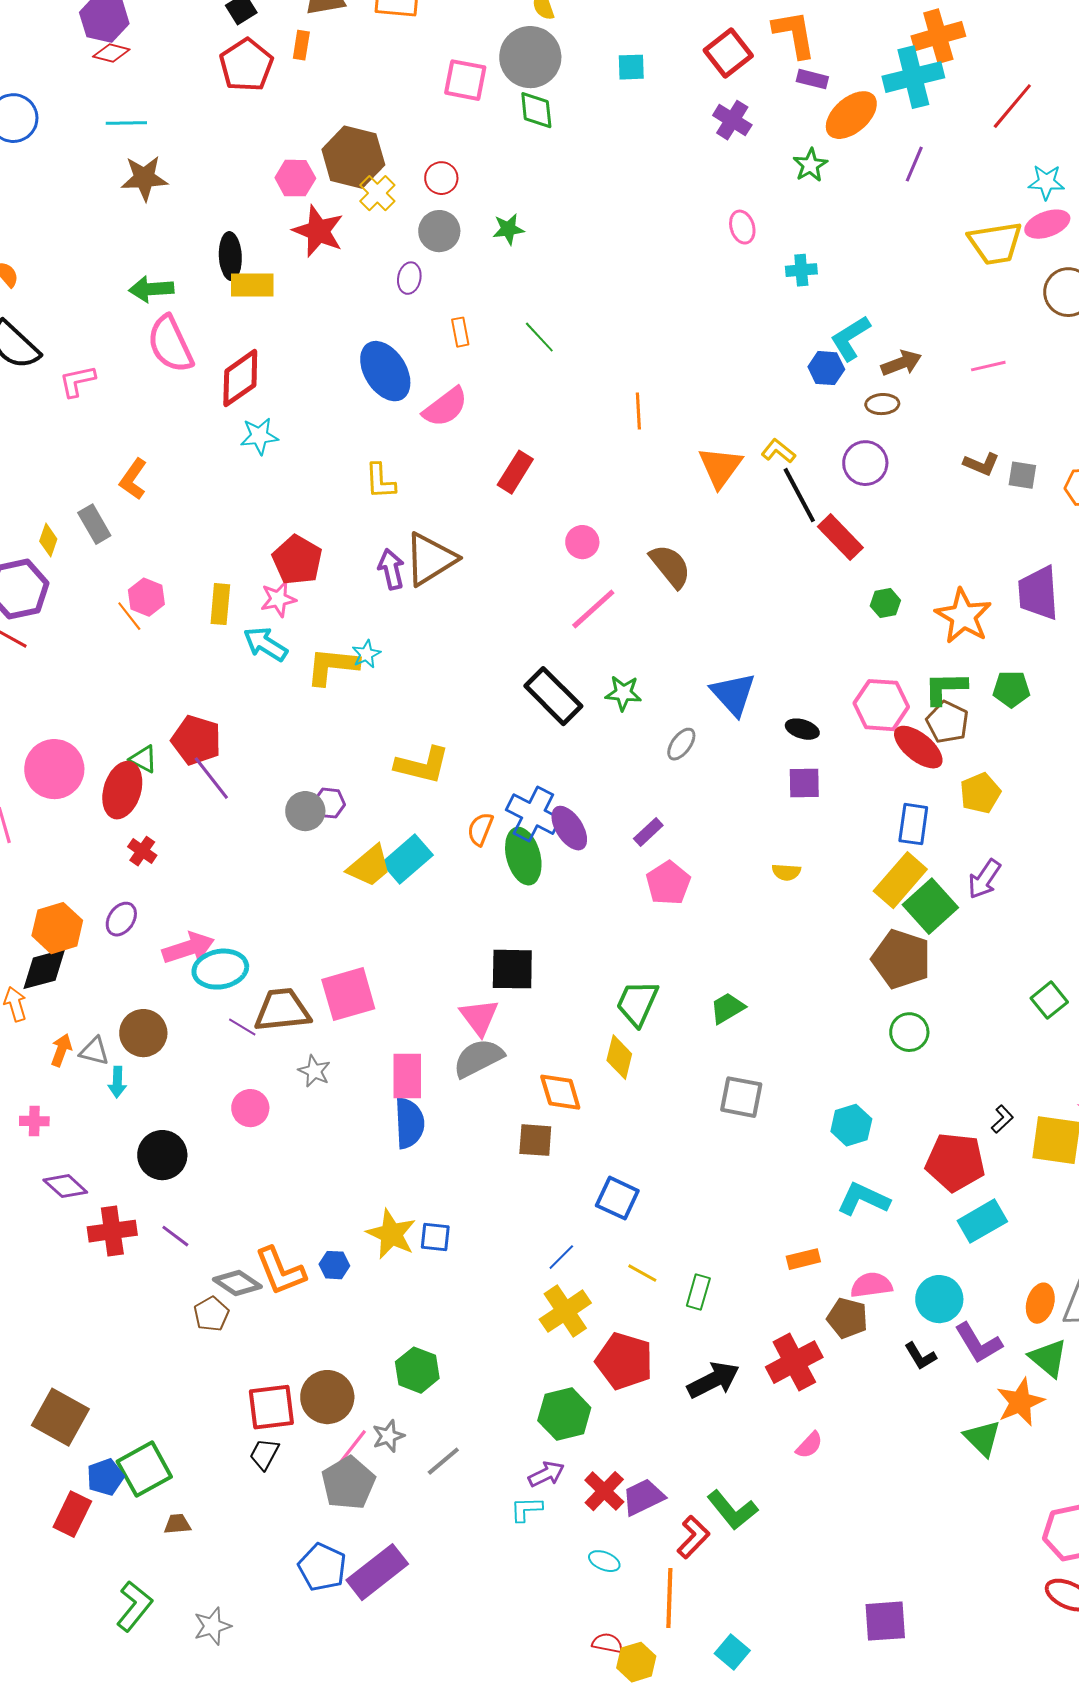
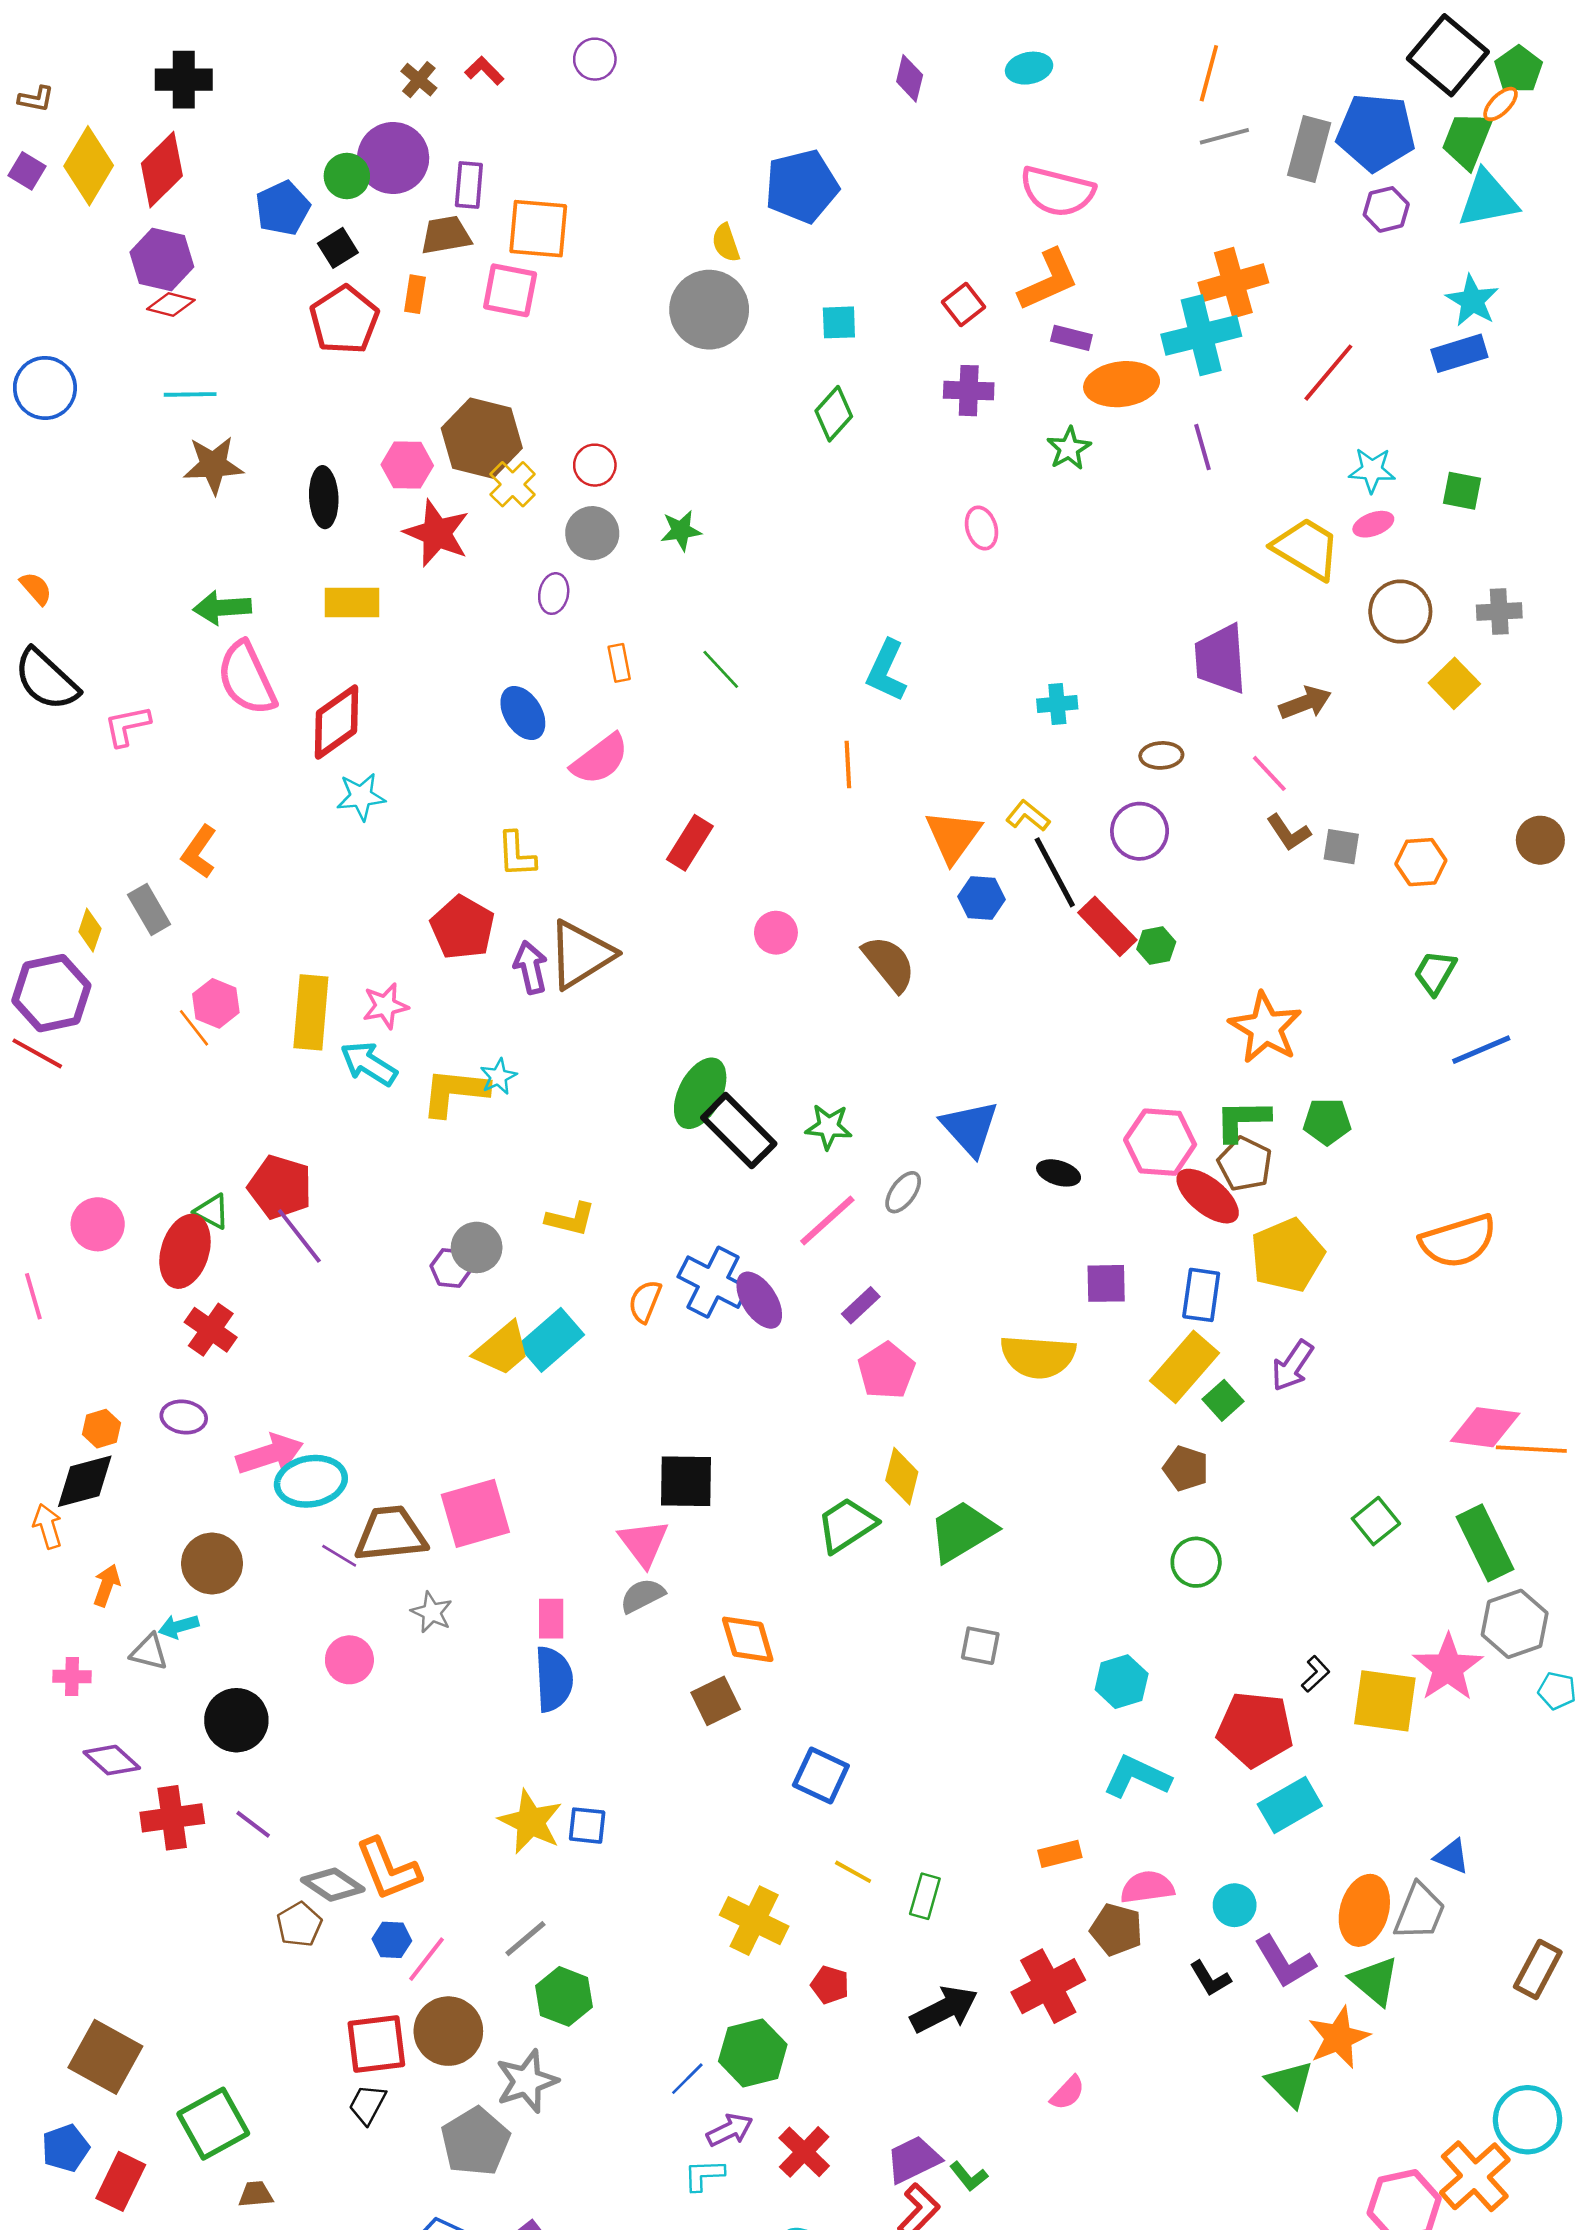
orange L-shape: (794, 34) -> (1048, 280), turned 76
red square: (728, 53) -> (964, 304), size x0.7
pink square: (465, 80) -> (510, 290), moved
green diamond: (536, 110) -> (834, 414), moved, turned 48
orange ellipse: (851, 115) -> (1122, 384), turned 34
purple cross: (732, 120) -> (969, 391), turned -30
purple line: (914, 164) -> (1202, 447), turned -39
pink ellipse: (1047, 224) -> (1373, 524), size x0.7
yellow trapezoid: (995, 243) -> (1307, 549), turned -140
black ellipse: (230, 256) -> (324, 497), moved
cyan cross: (801, 270) -> (1057, 704), moved
cyan L-shape: (850, 338) -> (886, 671), moved, turned -33
brown arrow: (901, 363) -> (1305, 703), moved
pink line: (988, 366) -> (1269, 773), moved, turned 60
blue hexagon: (826, 368) -> (982, 898), moved
blue ellipse: (385, 371) -> (523, 713), size x0.7
brown L-shape: (981, 464) -> (1289, 832), turned 33
red pentagon: (297, 560) -> (462, 928), moved
purple trapezoid: (1038, 593) -> (1220, 659), moved
green hexagon: (885, 603) -> (1156, 946), moved
yellow rectangle: (220, 604) -> (311, 1012), size x1.4
pink line: (593, 609) -> (827, 1220), moved
yellow L-shape: (422, 765) -> (570, 1219), size x0.7
pink circle: (54, 769) -> (98, 1224), size x0.7
purple square: (804, 783) -> (1106, 1283), moved
yellow pentagon: (980, 793) -> (1287, 1255), size x1.4
gray circle: (305, 811) -> (477, 1247), moved
red cross: (142, 851) -> (211, 1330), size x1.4
green ellipse: (523, 856) -> (700, 1093), moved, turned 42
yellow semicircle: (786, 872) -> (1038, 1357), size x2.0
green square: (930, 906) -> (1223, 1400), size x0.6
purple ellipse: (121, 919) -> (184, 1417), turned 64
orange hexagon: (57, 928) -> (101, 1429), size x0.6
brown pentagon: (901, 959) -> (1186, 1468), size x0.6
green trapezoid: (637, 1003) -> (847, 1525), turned 33
green trapezoid: (727, 1008) -> (962, 1531), size x1.5
gray triangle: (94, 1051) -> (149, 1652), moved
yellow diamond: (619, 1057) -> (902, 1476), moved
gray semicircle: (478, 1058) -> (642, 1596), size x0.7
pink rectangle: (407, 1076) -> (551, 1619), size x0.7
cyan arrow: (117, 1082) -> (179, 1626), turned 72
gray square: (741, 1097) -> (980, 1646), size x0.7
brown square: (535, 1140) -> (716, 1701), turned -30
blue line: (561, 1257) -> (687, 2079), moved
blue hexagon: (334, 1265) -> (392, 1940), moved
cyan circle: (939, 1299) -> (1235, 1905), size x0.7
orange ellipse: (1040, 1303) -> (1364, 1910), size x1.4
yellow cross: (565, 1311) -> (754, 1921), turned -30
red pentagon: (624, 1361) -> (830, 1985), size x0.5
gray star: (388, 1436) -> (527, 2081), size x1.5
pink line: (352, 1447) -> (427, 1959), moved
gray line: (443, 1461) -> (525, 1939), moved
blue pentagon: (105, 1477) -> (66, 2148), moved
purple trapezoid: (643, 1497) -> (913, 2160), moved
green L-shape: (732, 1510) -> (969, 2176), size x0.6

